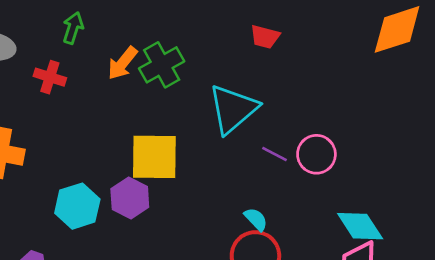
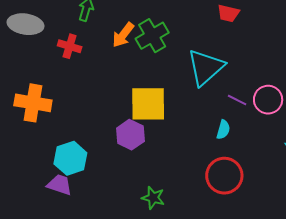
cyan hexagon: (77, 206) -> (70, 158), moved
cyan semicircle: (256, 219) -> (223, 130), moved, turned 60

